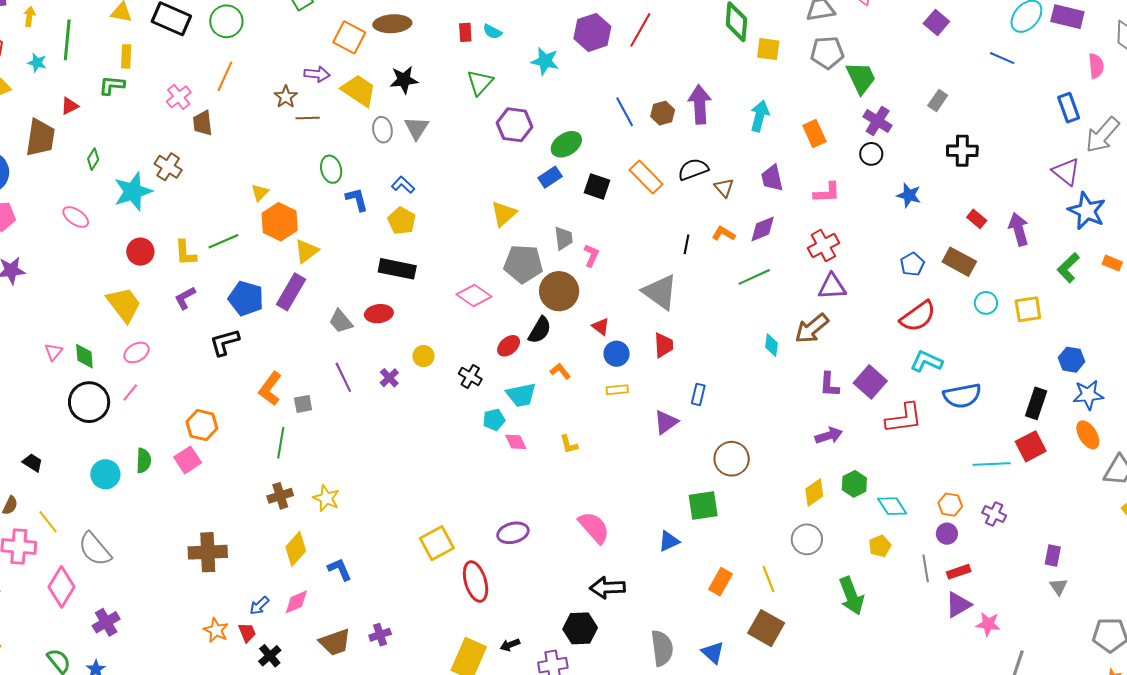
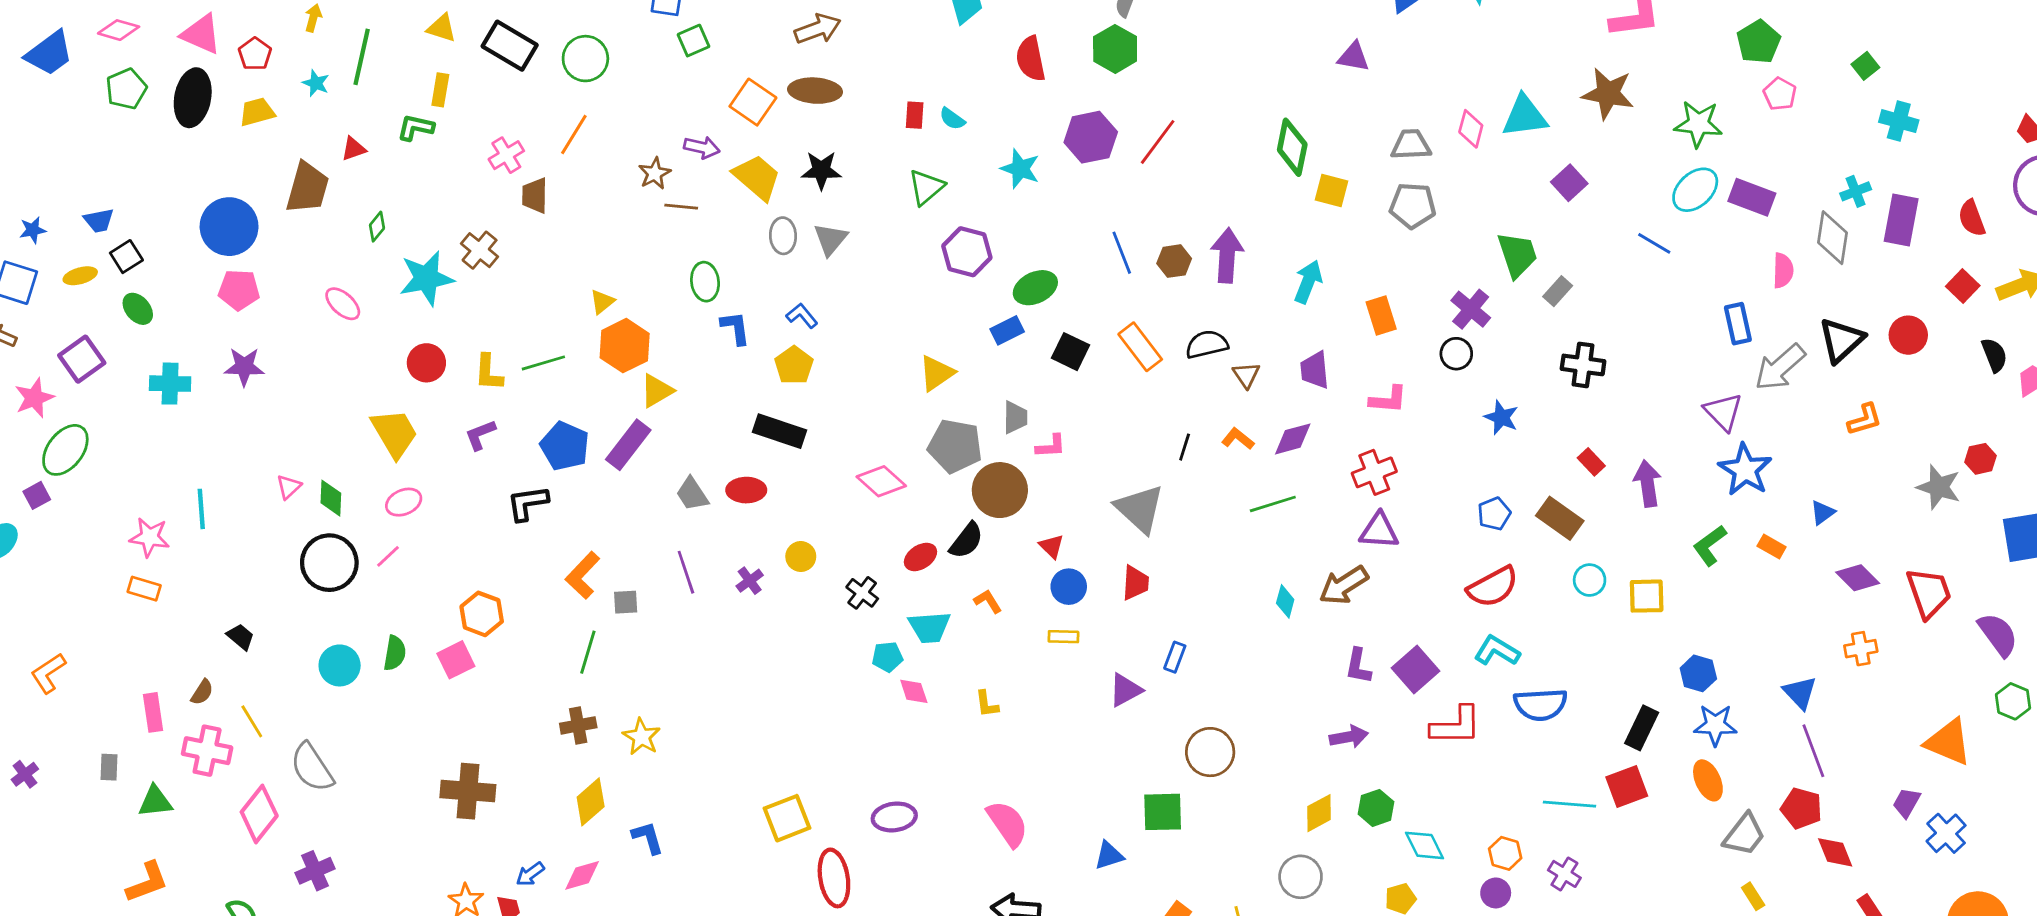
green trapezoid: (861, 78) -> (1517, 255), moved
pink L-shape: (591, 255) -> (1051, 446), turned 55

